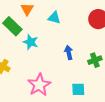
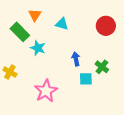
green cross: (95, 60) -> (102, 67), turned -32
cyan square: (78, 89) -> (86, 79), moved

